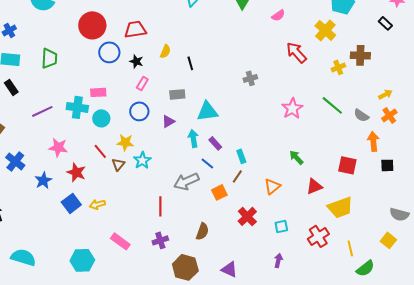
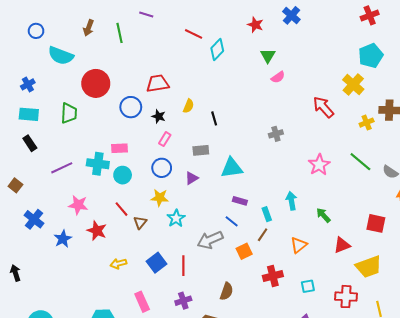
pink semicircle: (278, 15) -> (278, 77), moved
red circle: (92, 25) -> (96, 83), moved
cyan arrow: (193, 138) -> (291, 201), moved
yellow star: (125, 142) -> (160, 198), moved
purple rectangle: (215, 143) -> (240, 201), turned -32
cyan star: (142, 160) -> (176, 218), moved
blue square: (71, 203) -> (157, 263), moved
red cross: (247, 216) -> (273, 276), turned 30
red cross: (318, 236) -> (346, 297), turned 35
pink rectangle: (120, 241) -> (142, 302), turned 30

